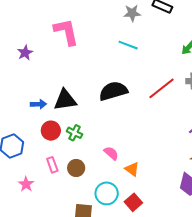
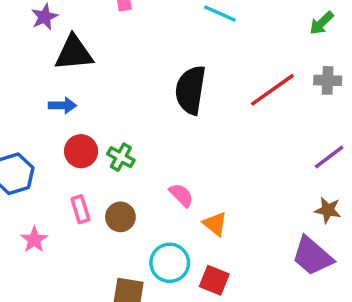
black semicircle: (113, 91) -> (190, 90), turned -68
black triangle: (65, 100) -> (74, 53), moved
red square: (133, 202) -> (214, 280), turned -30

